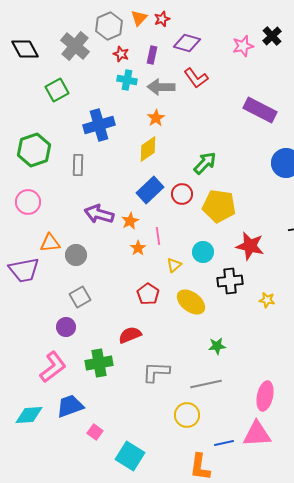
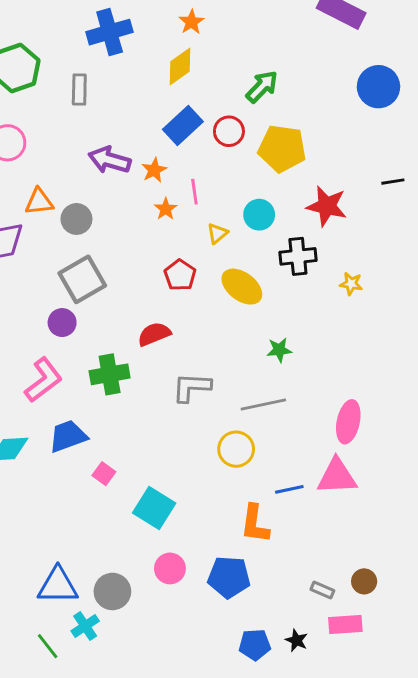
gray square: (80, 297) -> (82, 279), size x1.5

